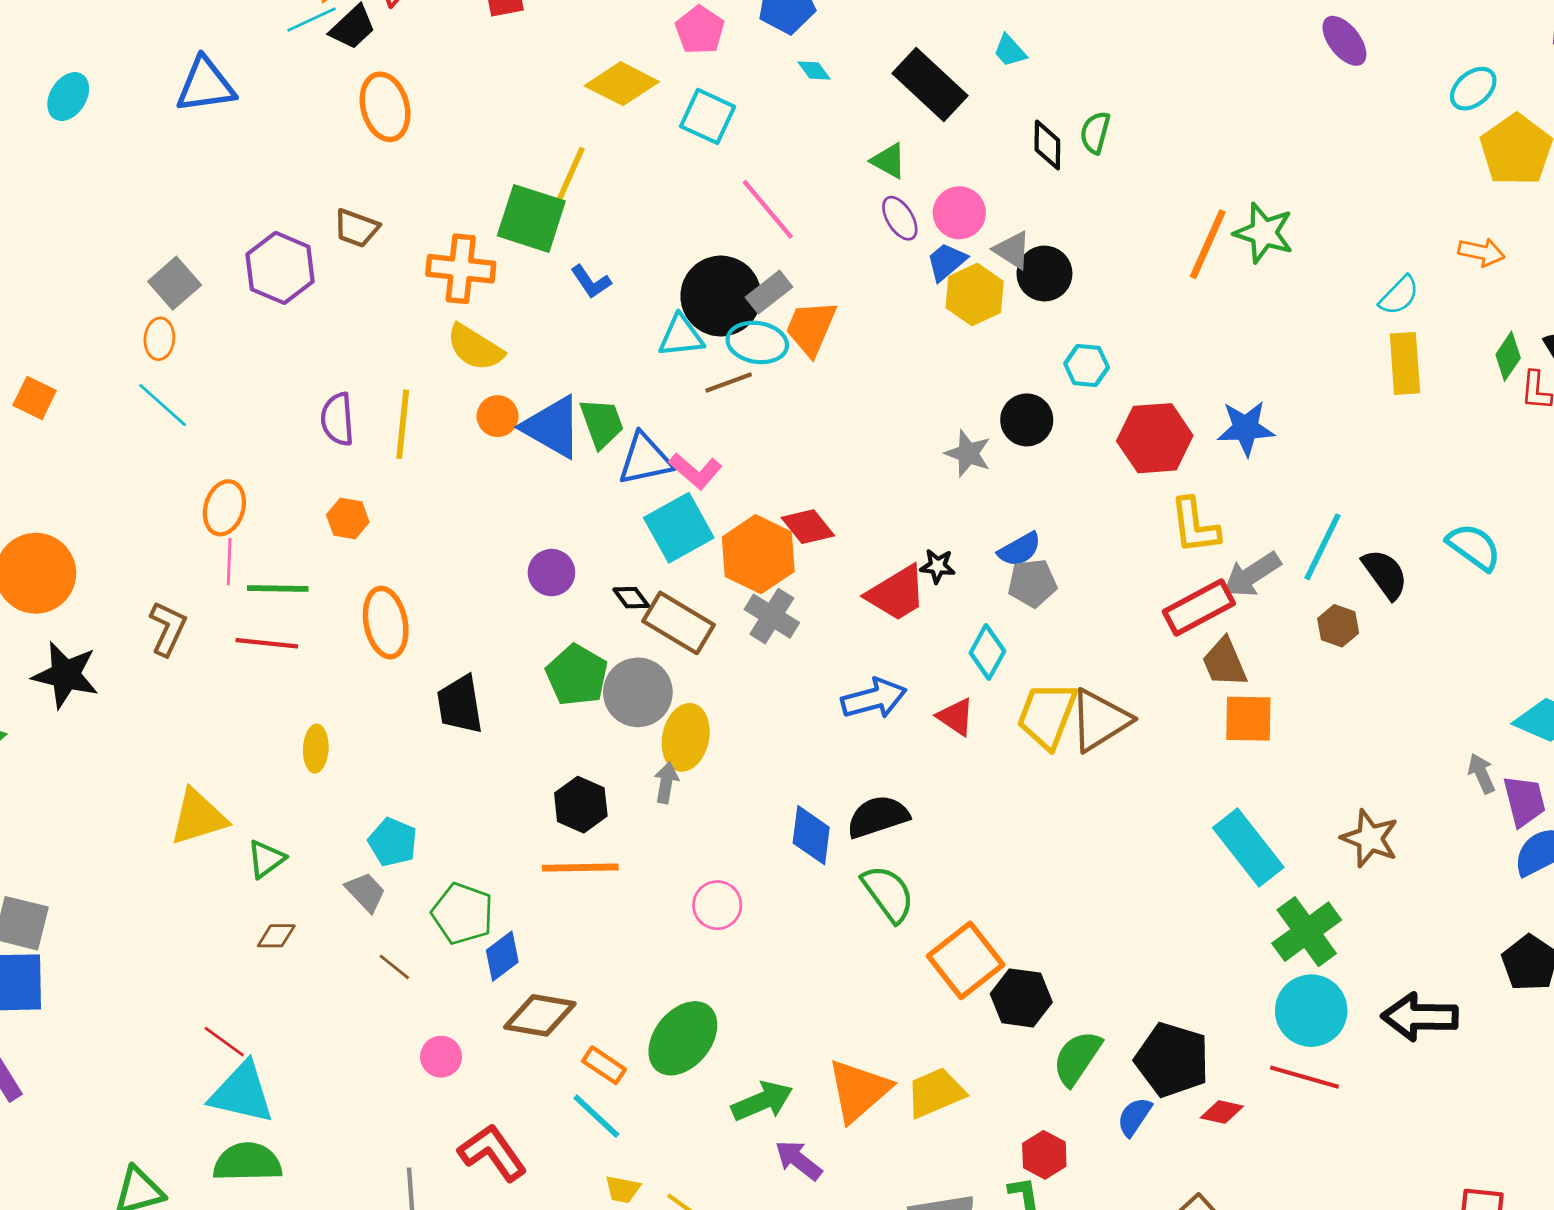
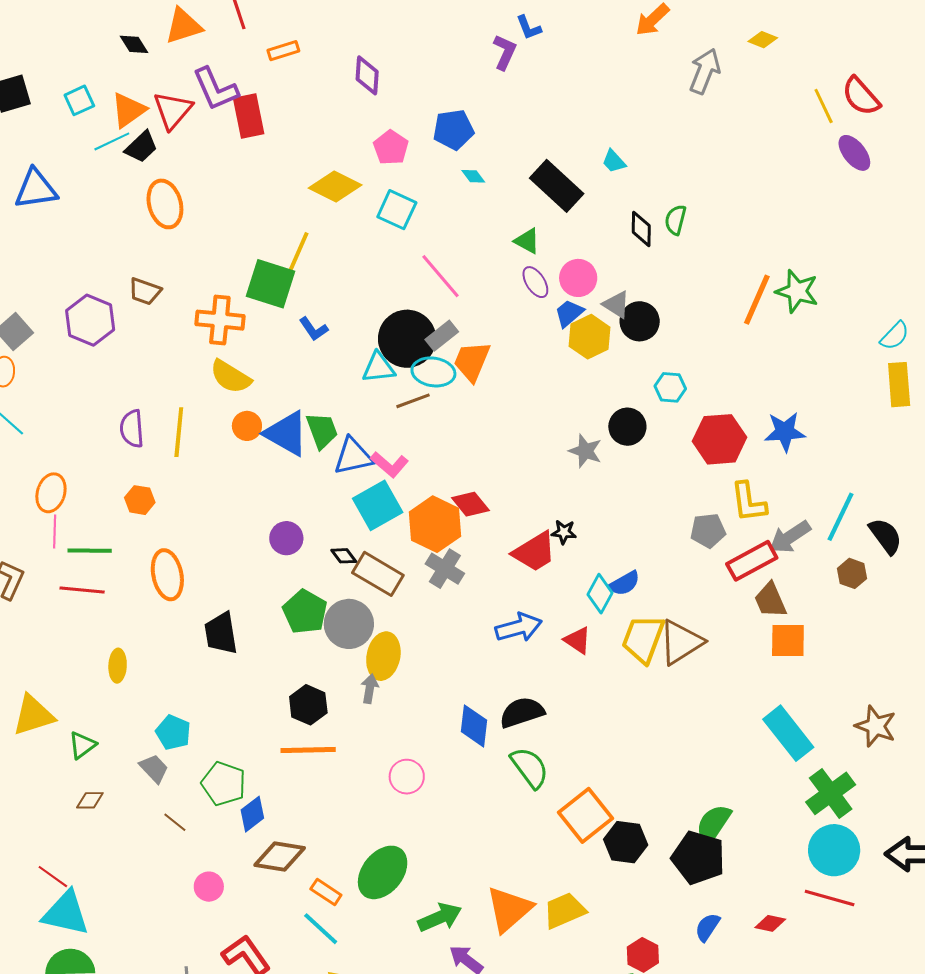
blue semicircle: (1019, 549) -> (624, 583), moved
gray pentagon: (1032, 583) -> (708, 531), moved
green semicircle: (1077, 1058) -> (713, 824), moved
black pentagon: (1172, 1060) -> (698, 858), moved

